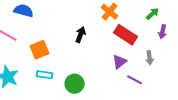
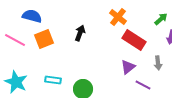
black arrow: (81, 35) -> (80, 33), moved
orange square: (40, 50) -> (44, 39), moved

